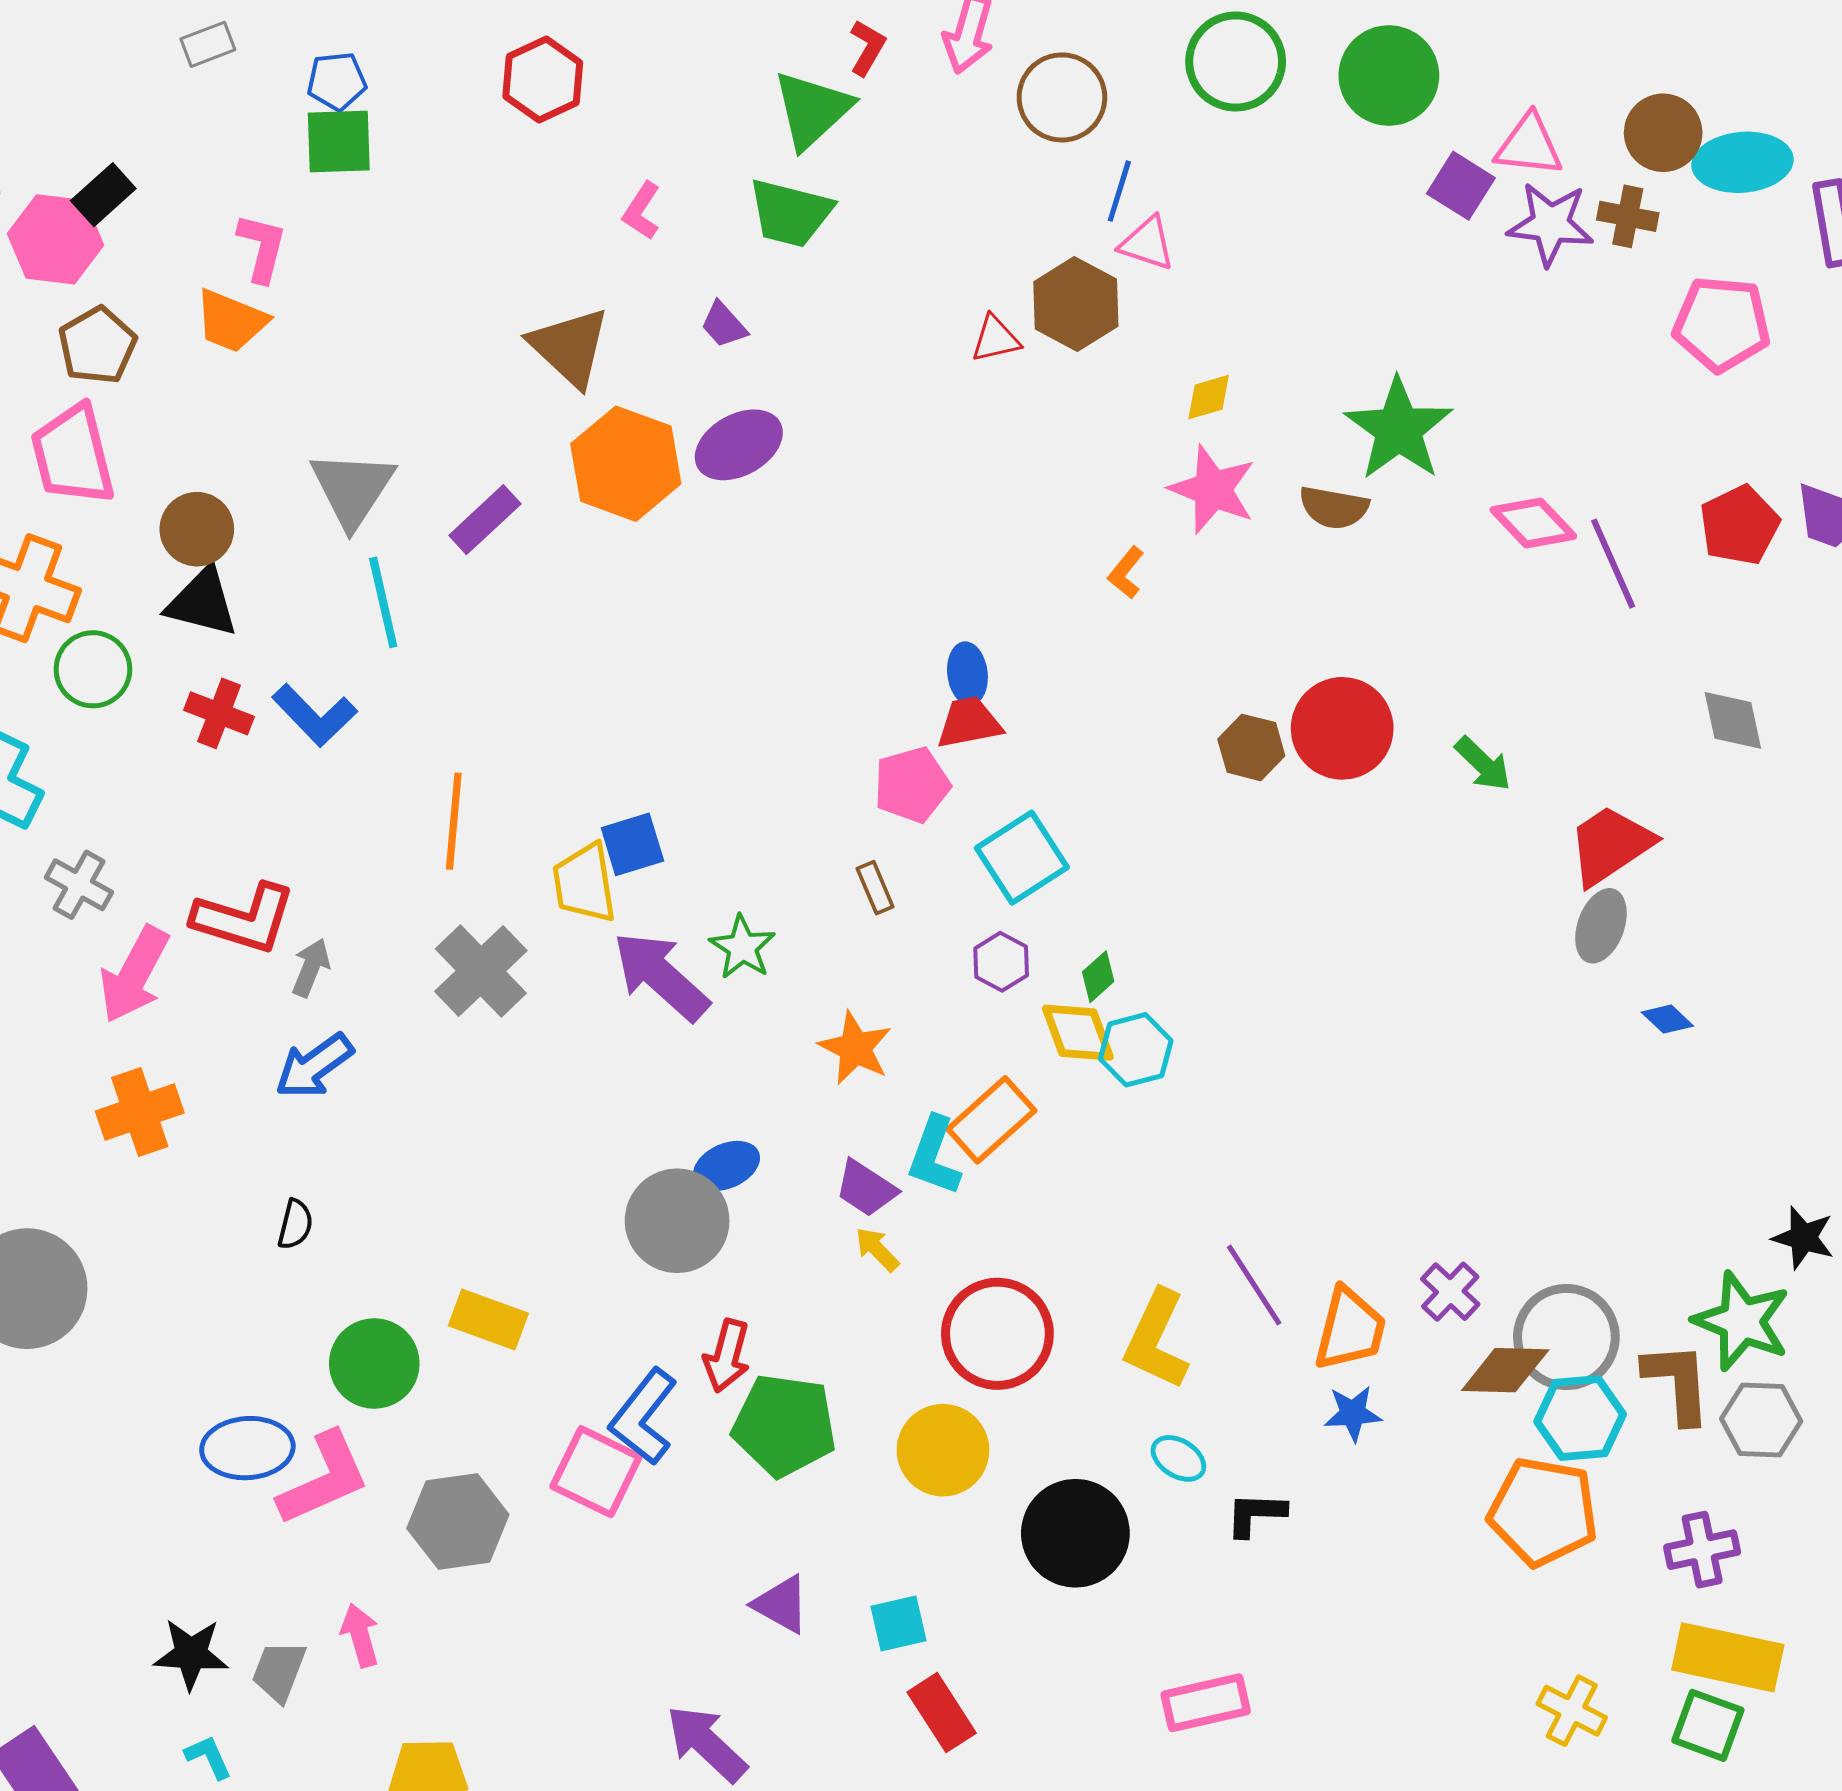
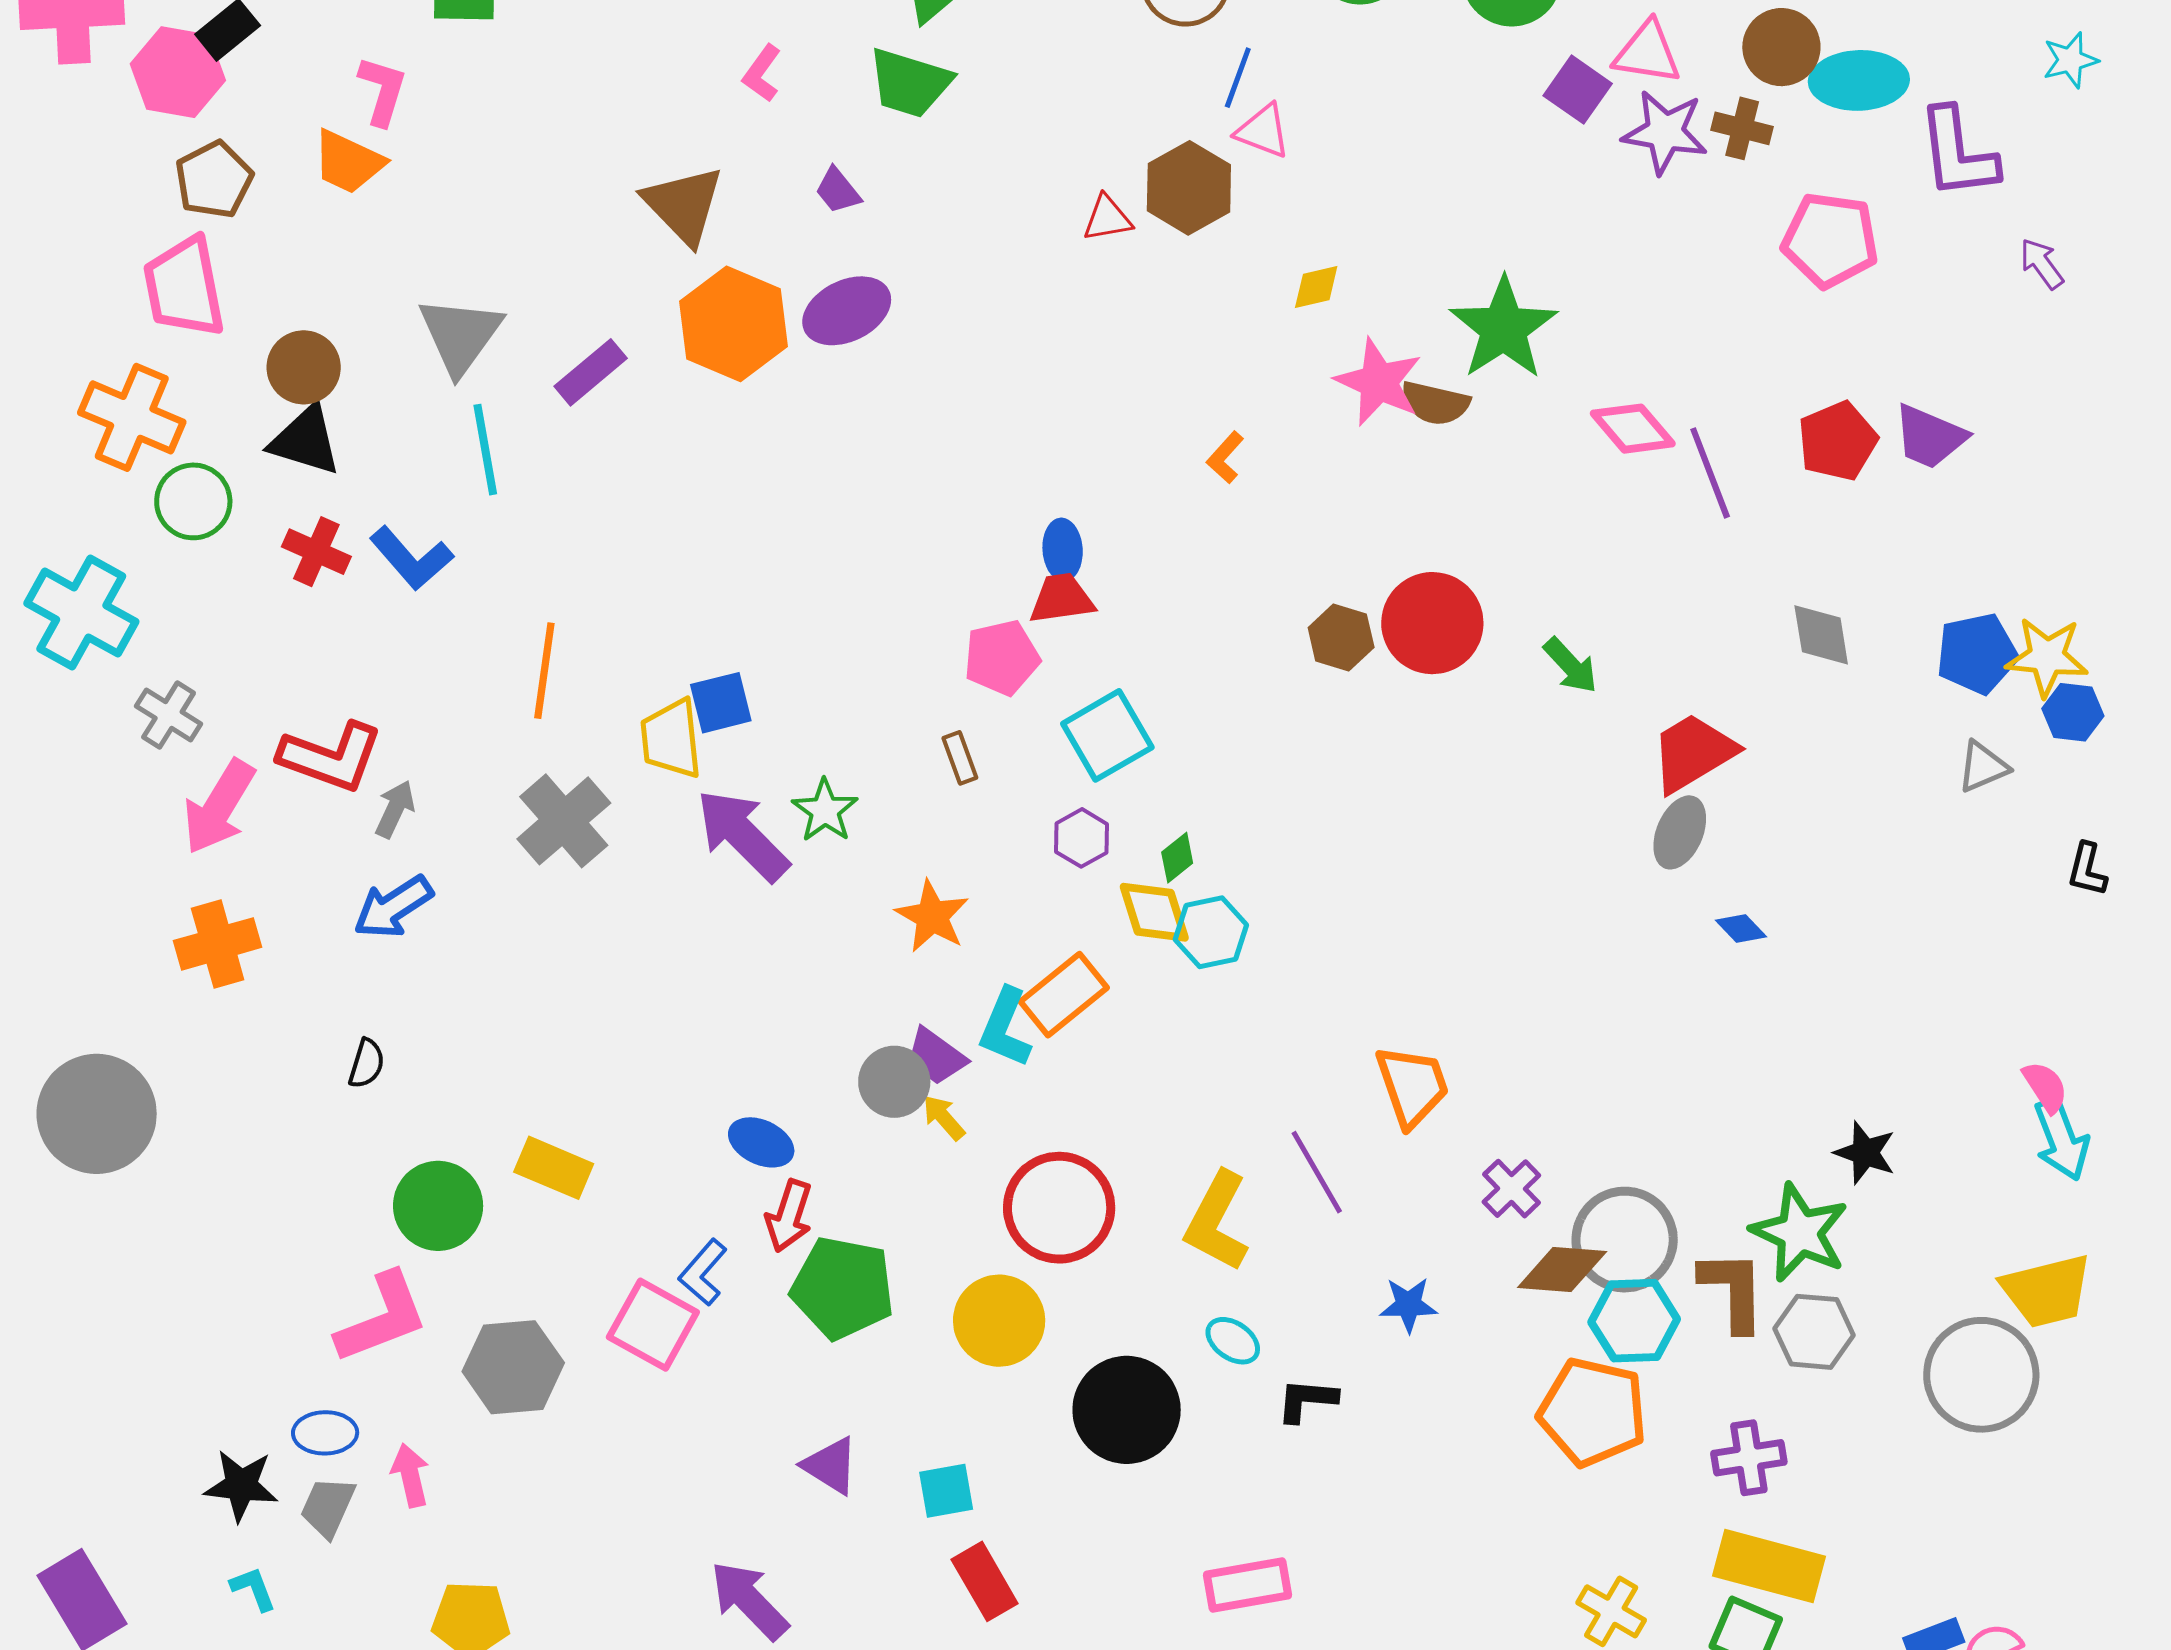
pink star: (1213, 489) -> (1379, 382), moved
blue ellipse: (727, 1166) -> (761, 1142), moved, turned 46
gray circle: (677, 1221) -> (894, 1082), moved, size x0.7
orange trapezoid: (1350, 1329) -> (1412, 1086), moved, turned -36
blue L-shape: (643, 1417) -> (703, 1272), size x0.7
blue ellipse: (247, 1448) -> (325, 1433), moved, size x0.7

